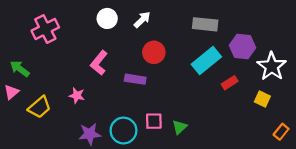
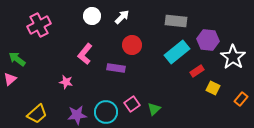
yellow square: (262, 99) -> (213, 88), moved
yellow trapezoid: (39, 107) -> (37, 114), moved
pink square: (154, 121) -> (132, 104), turned -35
orange rectangle: (281, 132) -> (241, 99), moved

